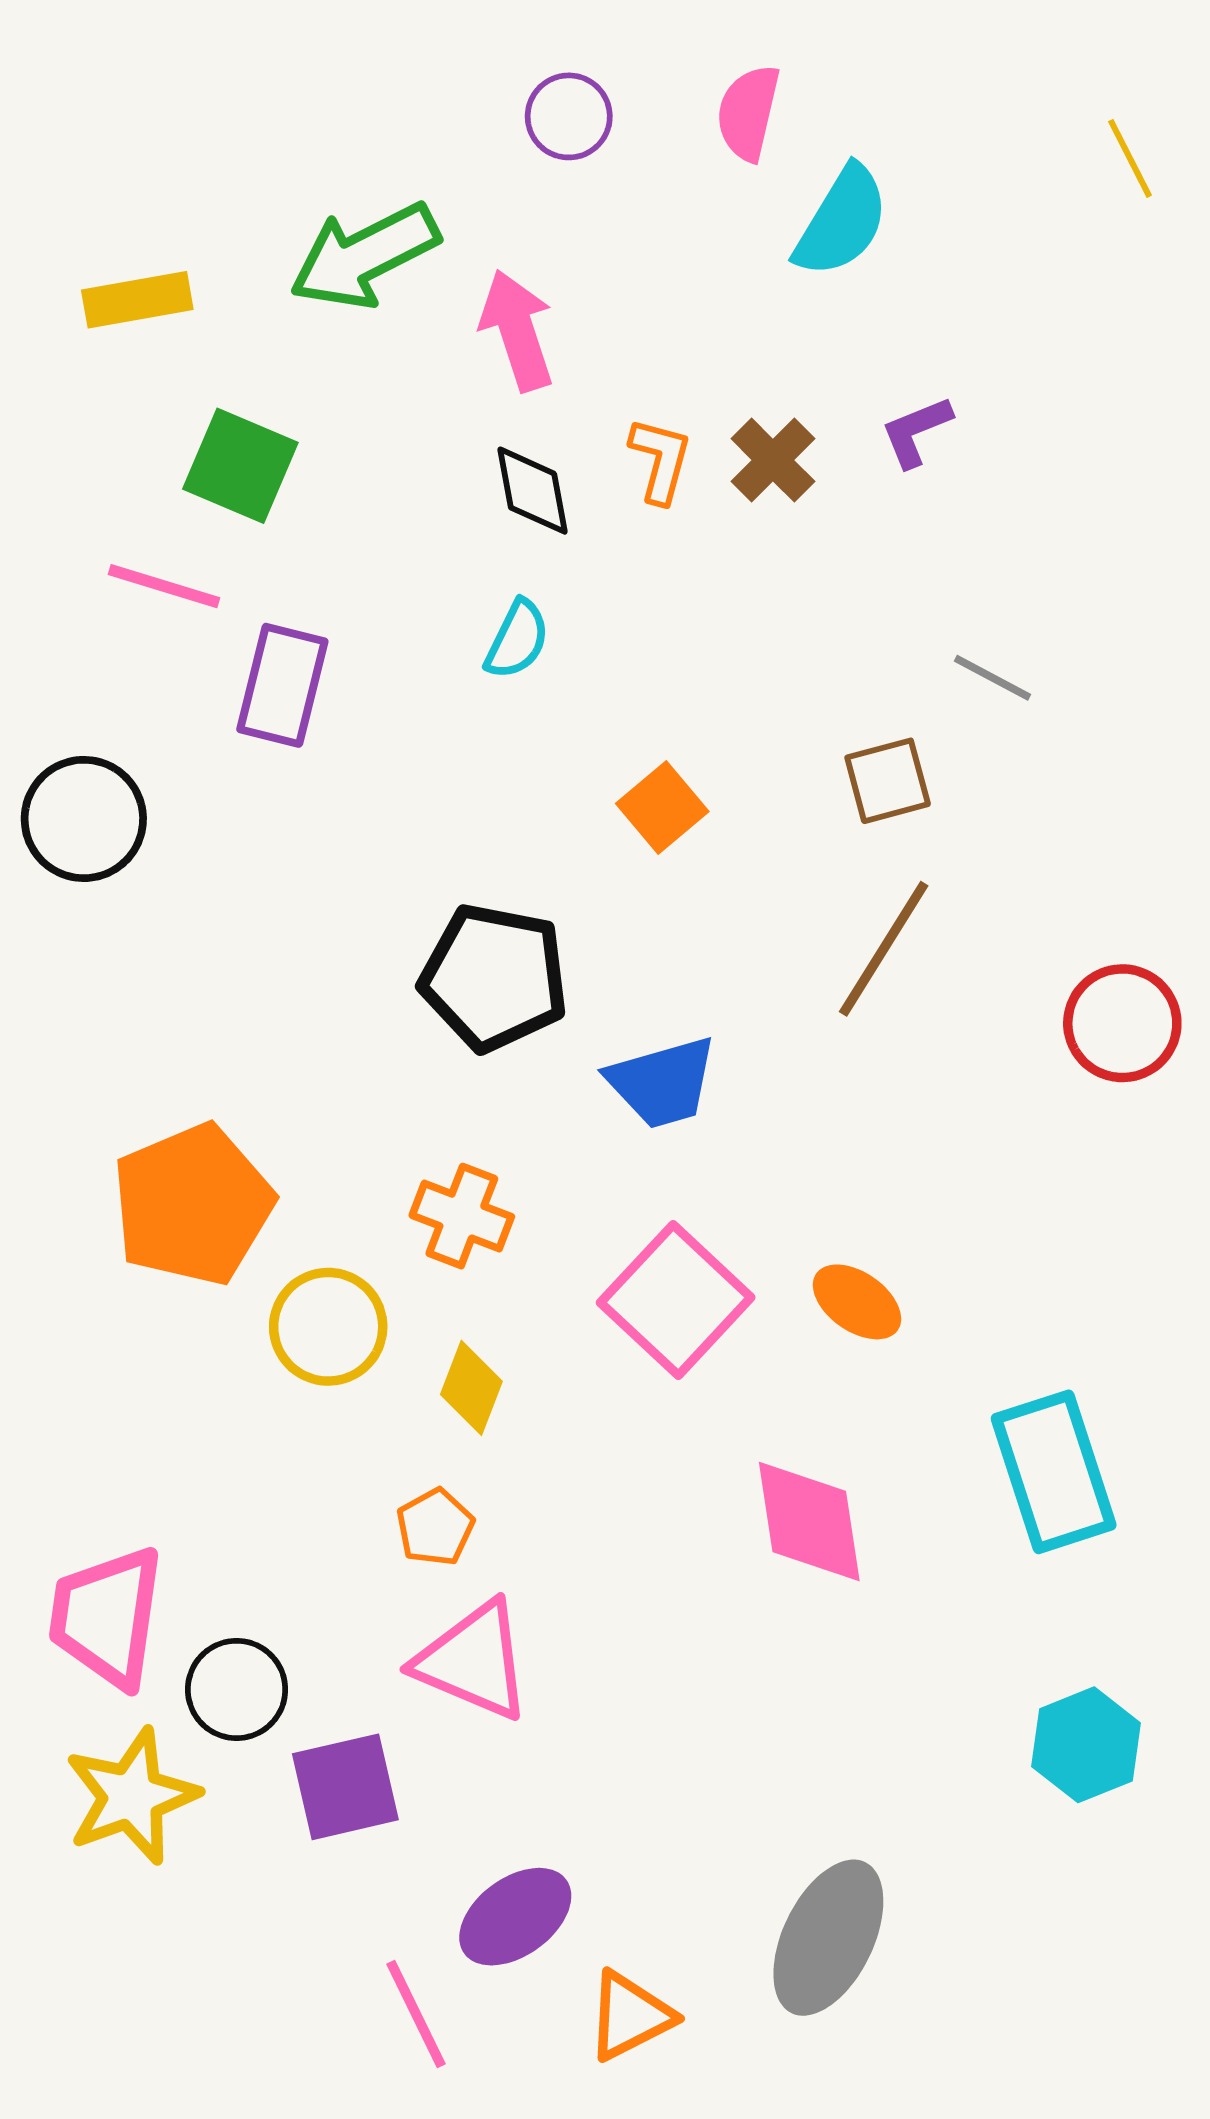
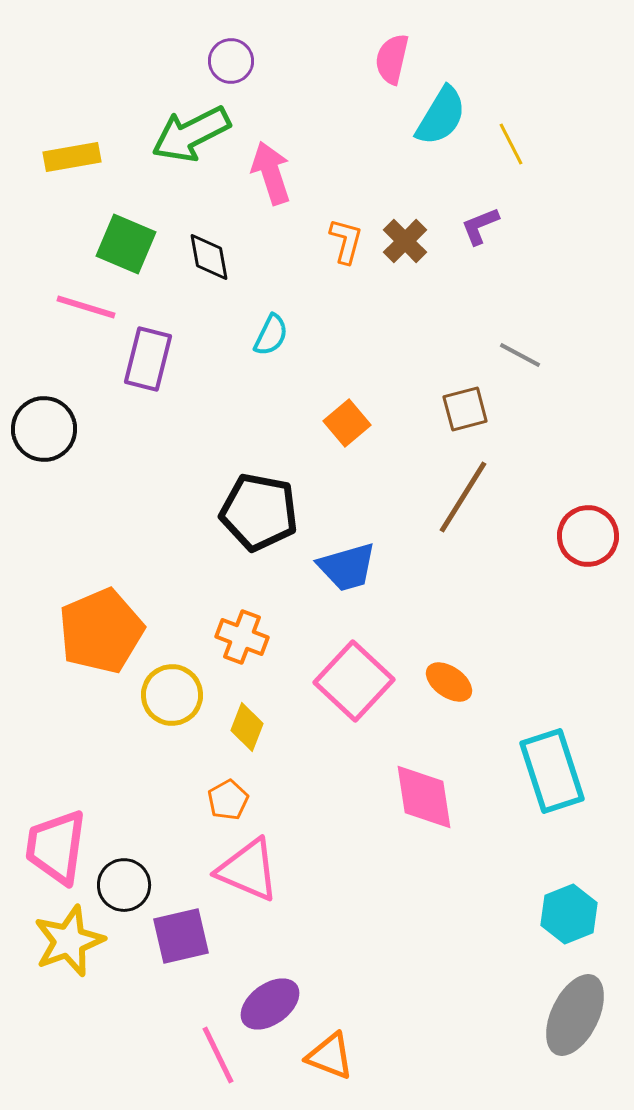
purple circle: (569, 116) -> (231, 61), moved
yellow line: (1130, 158) -> (511, 144), moved
black diamond: (532, 491) -> (209, 257), moved
gray ellipse: (828, 1938) -> (575, 1015), moved
orange triangle: (630, 2016) -> (330, 1056), turned 48

